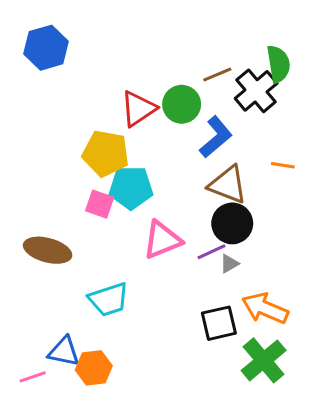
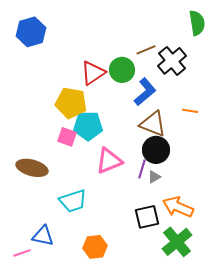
green semicircle: (278, 64) -> (197, 23), moved
purple line: (211, 252) -> (142, 169), turned -48
orange hexagon: (94, 368) -> (95, 247), moved

